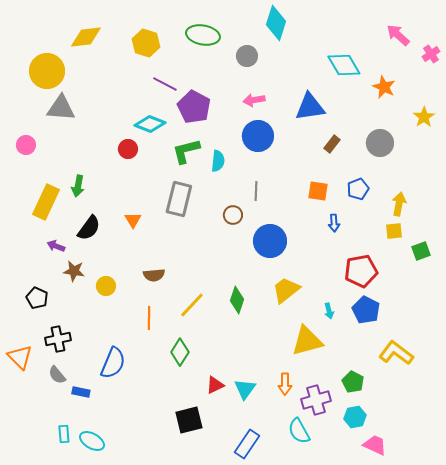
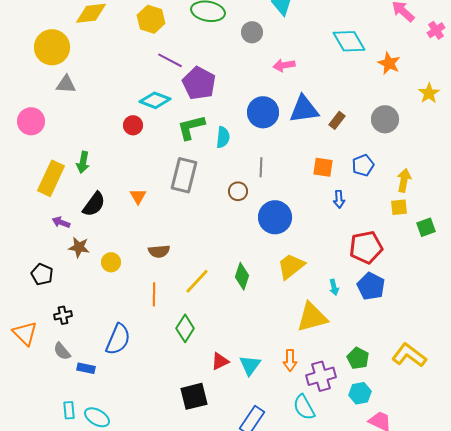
pink arrow: (254, 100) -> (284, 65), moved
blue triangle: (310, 107) -> (304, 109), moved
gray triangle: (61, 108) -> (66, 84), size x0.7
pink circle: (26, 145) -> (31, 121), size x1.4
black cross: (58, 339) -> (63, 315), size x0.7
yellow L-shape: (396, 353) -> (409, 355), moved

